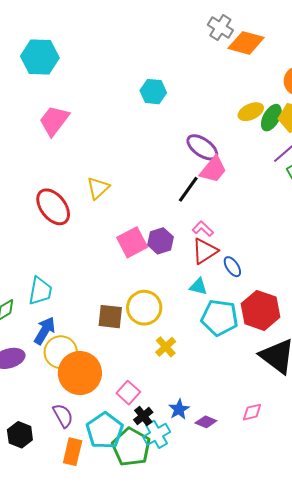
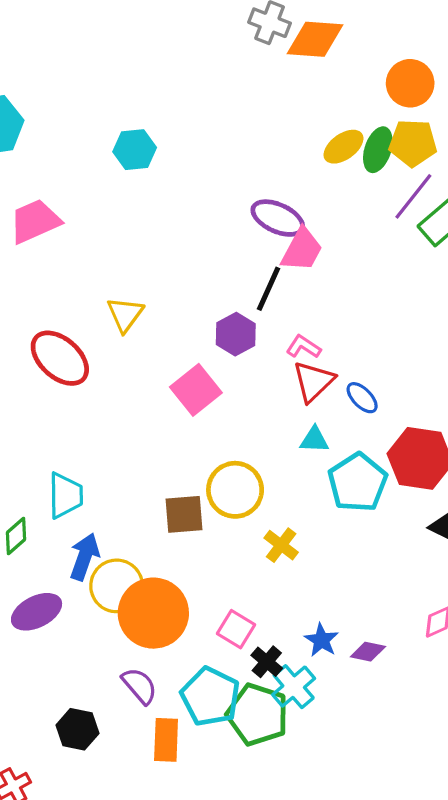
cyan hexagon: (153, 92) -> (135, 150), moved
pink trapezoid: (54, 121) -> (35, 221), turned 40
purple hexagon: (160, 241) -> (236, 334), moved
cyan pentagon: (220, 318) -> (358, 482), turned -30

